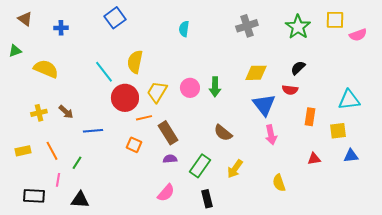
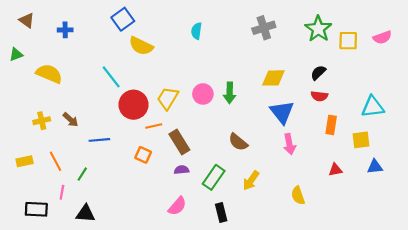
yellow square: (335, 20) -> (348, 41), moved
yellow semicircle: (135, 62) -> (141, 46), moved, turned -75
red semicircle: (290, 90) -> (319, 96), moved

